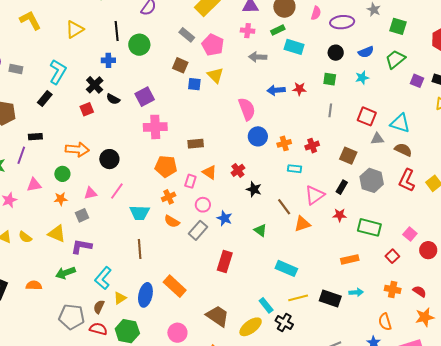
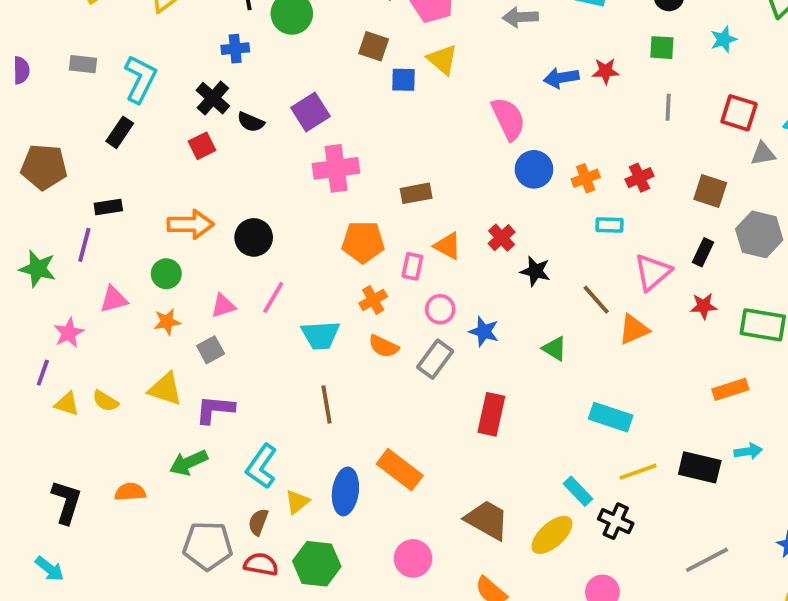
gray rectangle: (16, 69) -> (83, 64), moved

